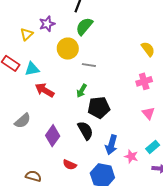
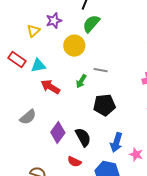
gray line: (89, 65) -> (101, 70), moved
green arrow: (82, 91) -> (81, 81), moved
black semicircle: (85, 130) -> (83, 137), moved

